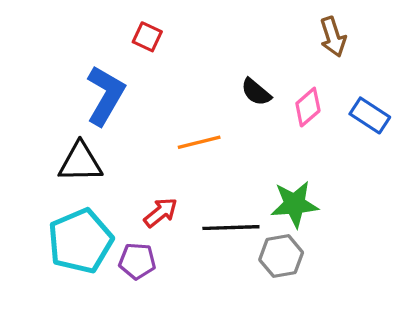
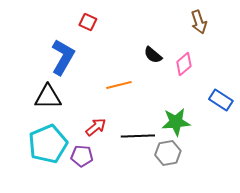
blue rectangle: (370, 115) -> (221, 100), moved

